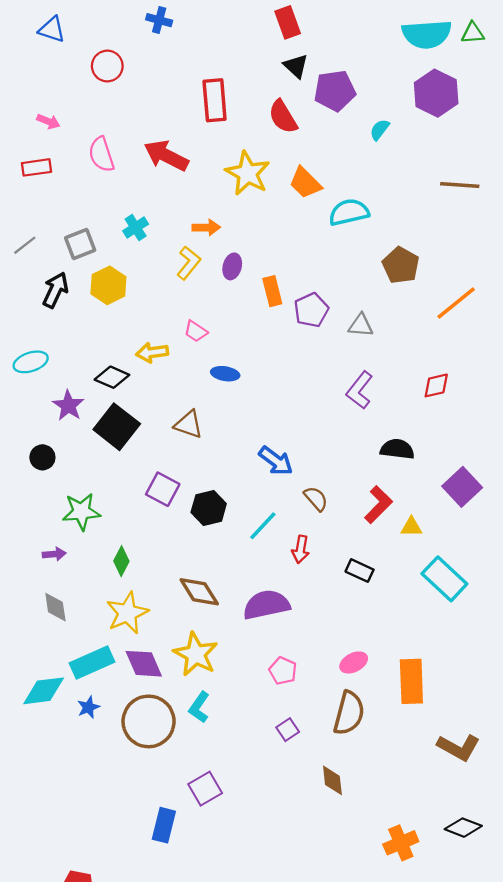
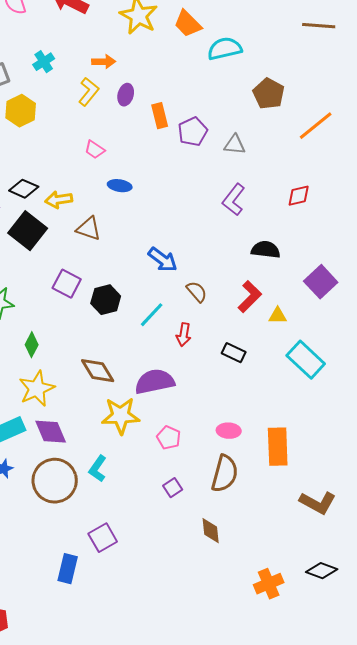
yellow arrow: (152, 352) -> (59, 200), moved
yellow star: (196, 654) -> (121, 416), moved, turned -30
pink ellipse: (354, 662) -> (229, 431), turned 30

